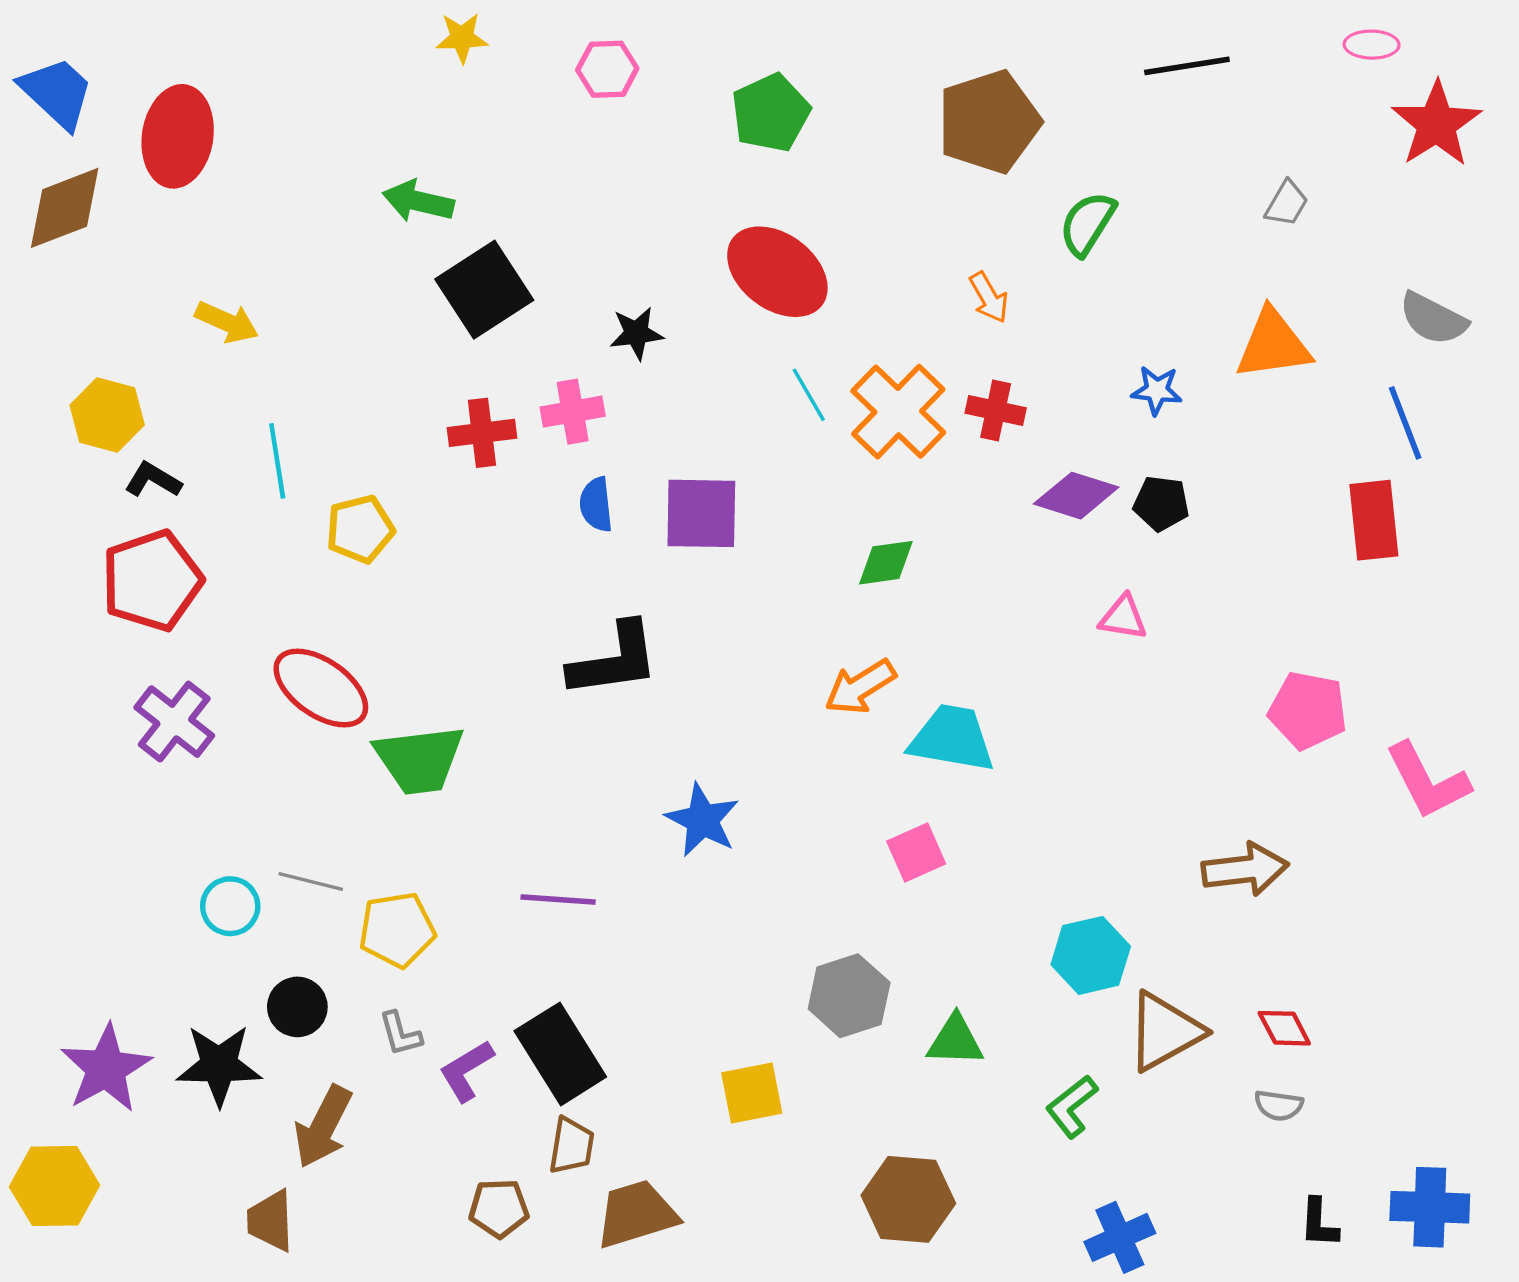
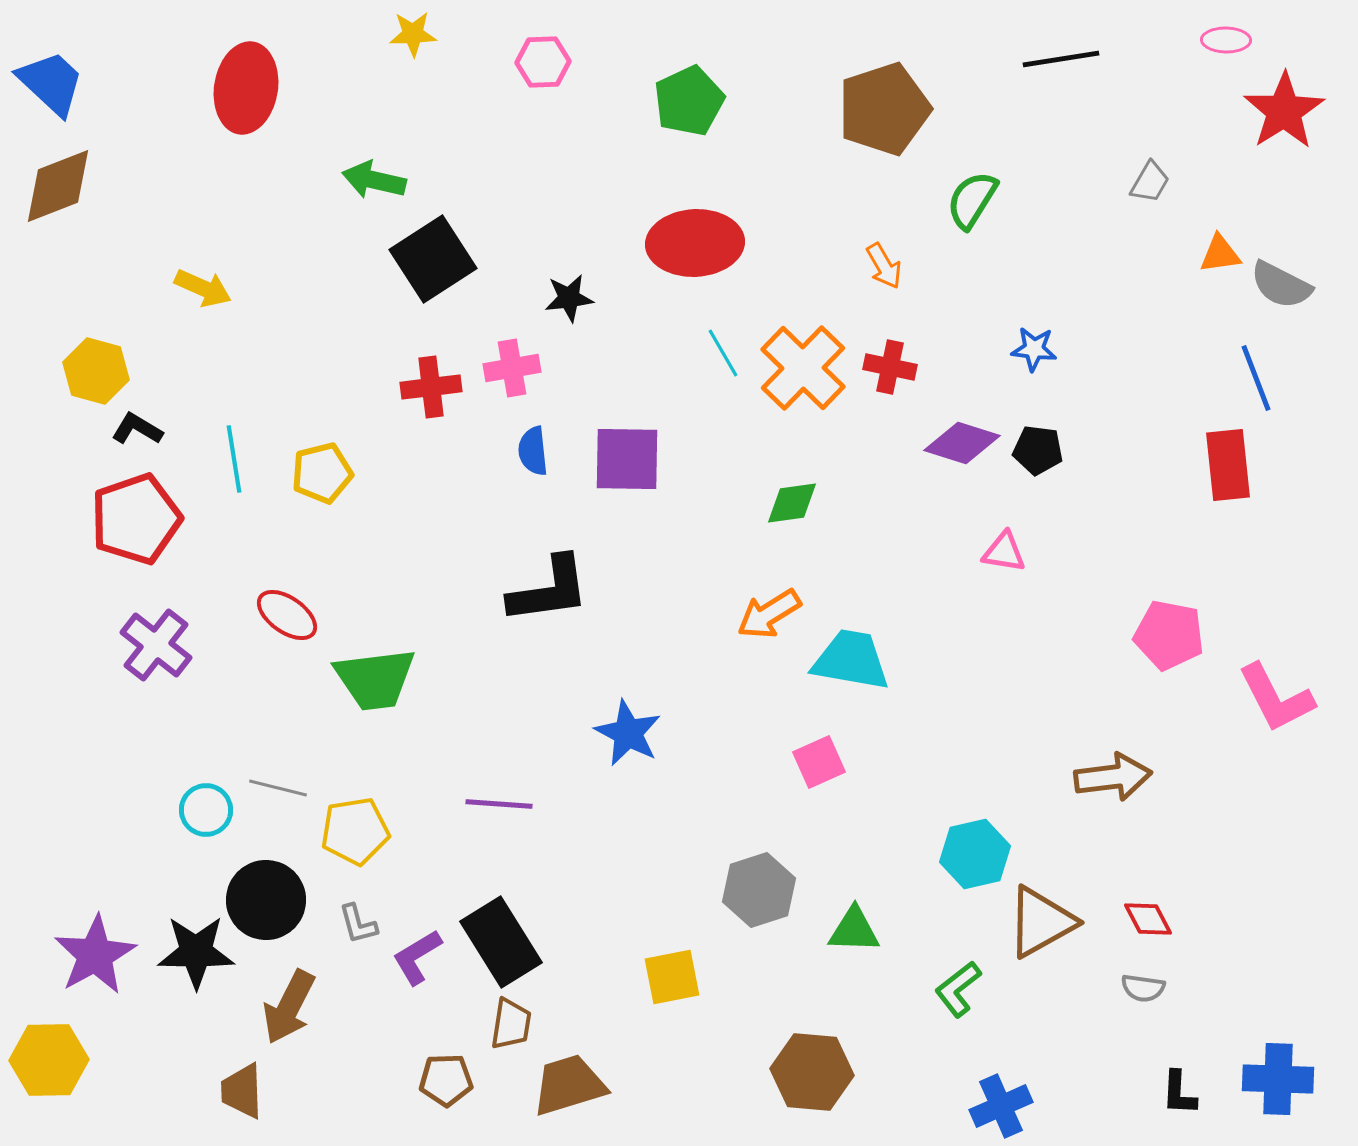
red ellipse: (178, 136) -> (246, 88), moved
red ellipse: (777, 272) -> (695, 243), turned -40
orange triangle: (1273, 344) -> (1220, 254), moved, size x0.6
cyan line: (277, 461) -> (234, 459), moved
red ellipse: (321, 688) -> (287, 615), size x0.7
black circle: (297, 1007) -> (266, 900), size x1.5

